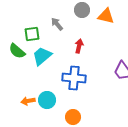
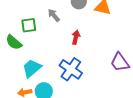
cyan trapezoid: (42, 56) -> (32, 68), moved
blue cross: (74, 78) -> (71, 69), turned 30

